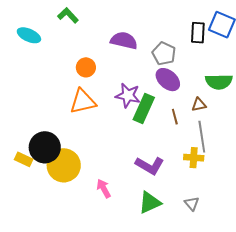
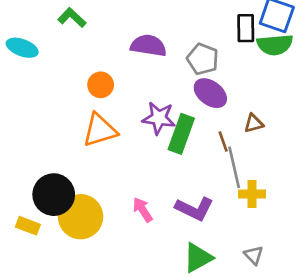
green semicircle: (219, 82) -> (275, 45), moved
gray line: (202, 137) -> (234, 167), moved
yellow rectangle: (24, 159) -> (28, 226), moved
pink arrow: (104, 188) -> (143, 210), moved

